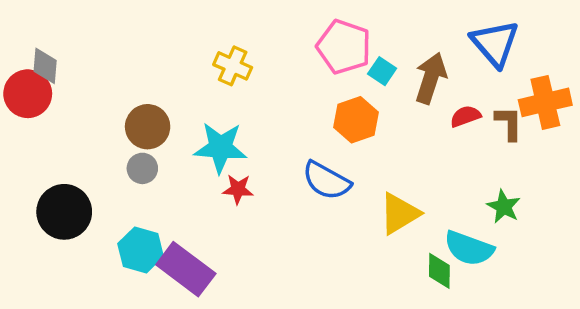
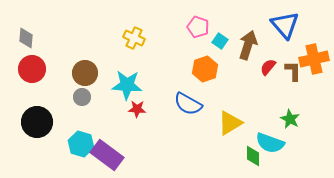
pink pentagon: (344, 47) -> (198, 27), size x0.7
red circle: (28, 94) -> (32, 69), moved
red semicircle: (465, 116) -> (268, 67), turned -30

